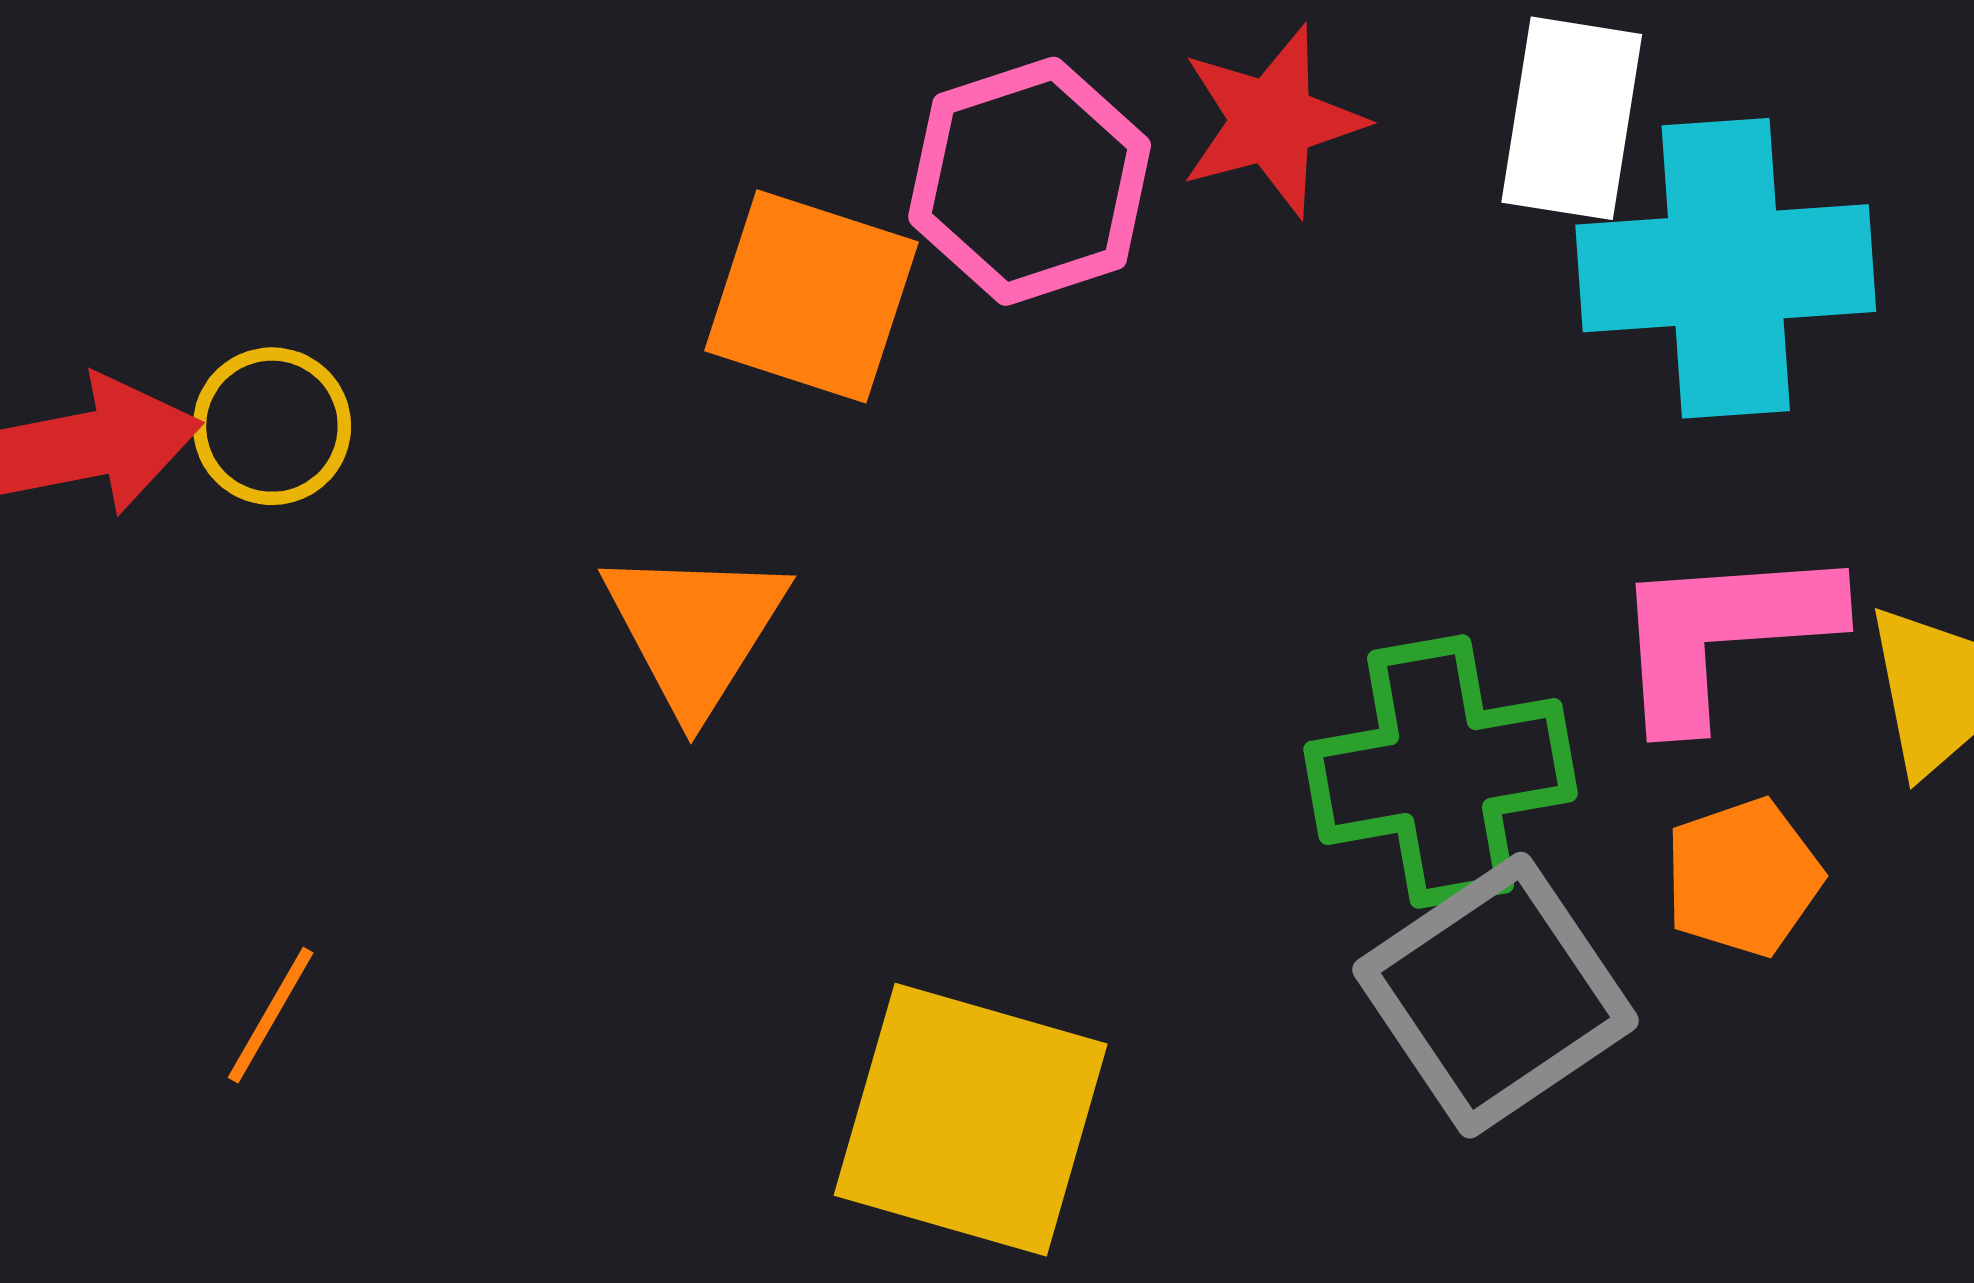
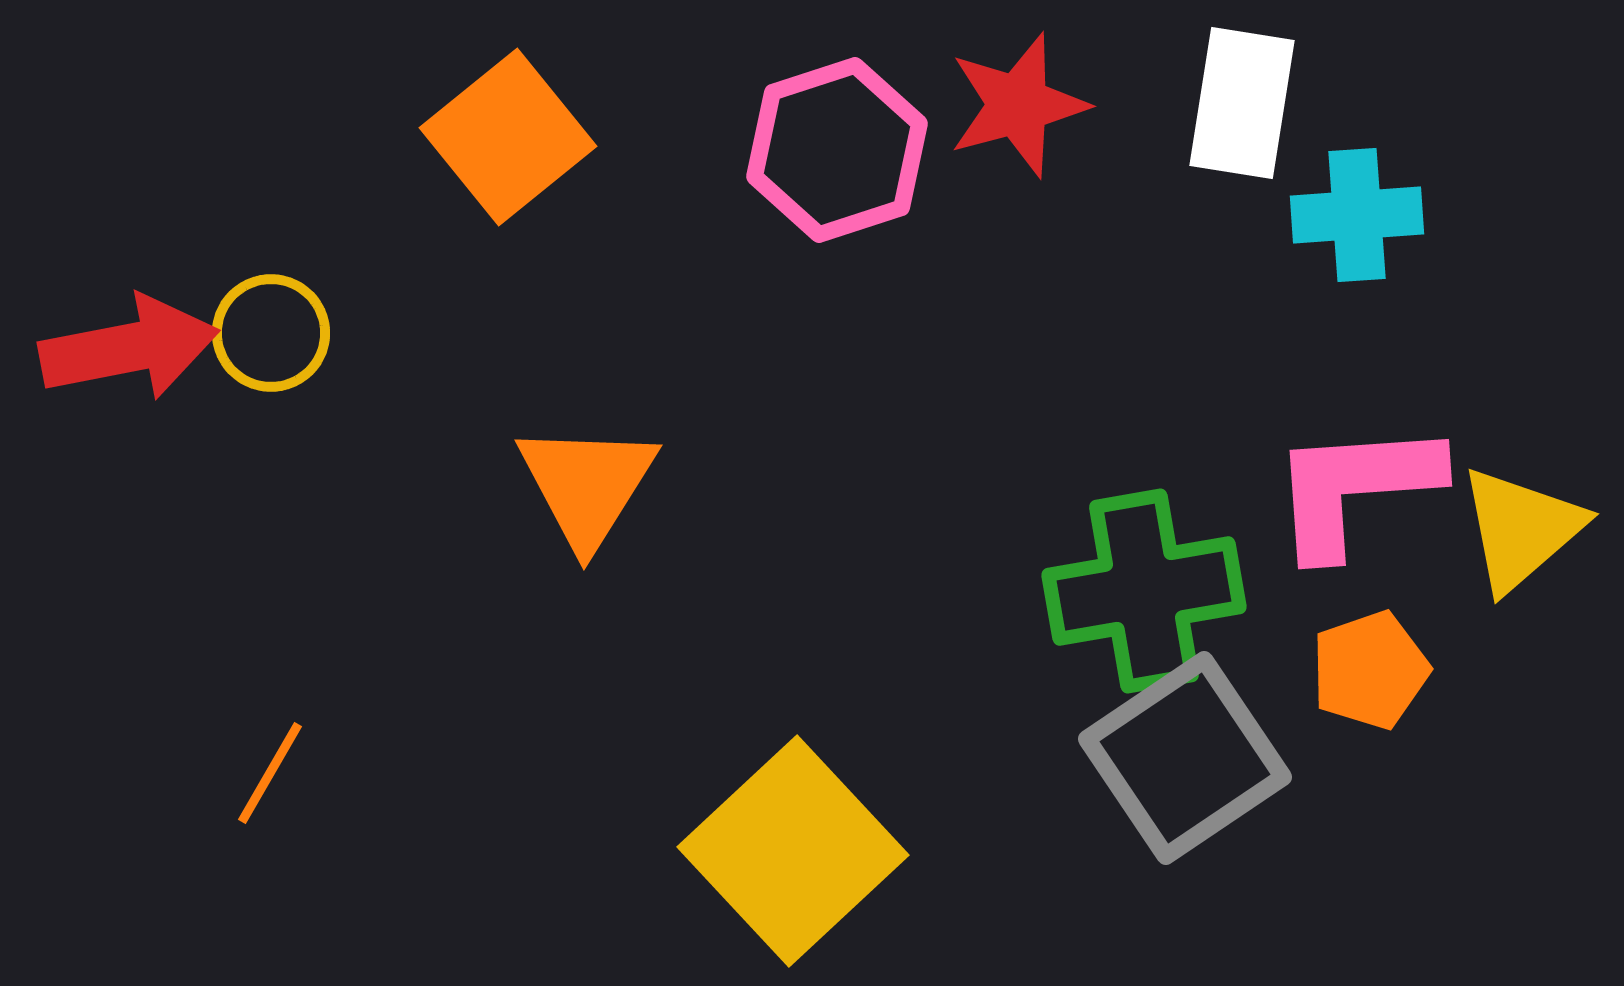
cyan cross: (1726, 268) -> (1357, 215), size x0.6
orange square: (811, 296) -> (508, 137), moved, turned 33
yellow square: (971, 1120) -> (793, 851), turned 31

